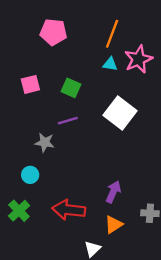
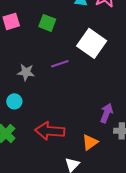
purple line: (68, 121) -> (60, 64), moved
purple arrow: (113, 192) -> (107, 113), moved

